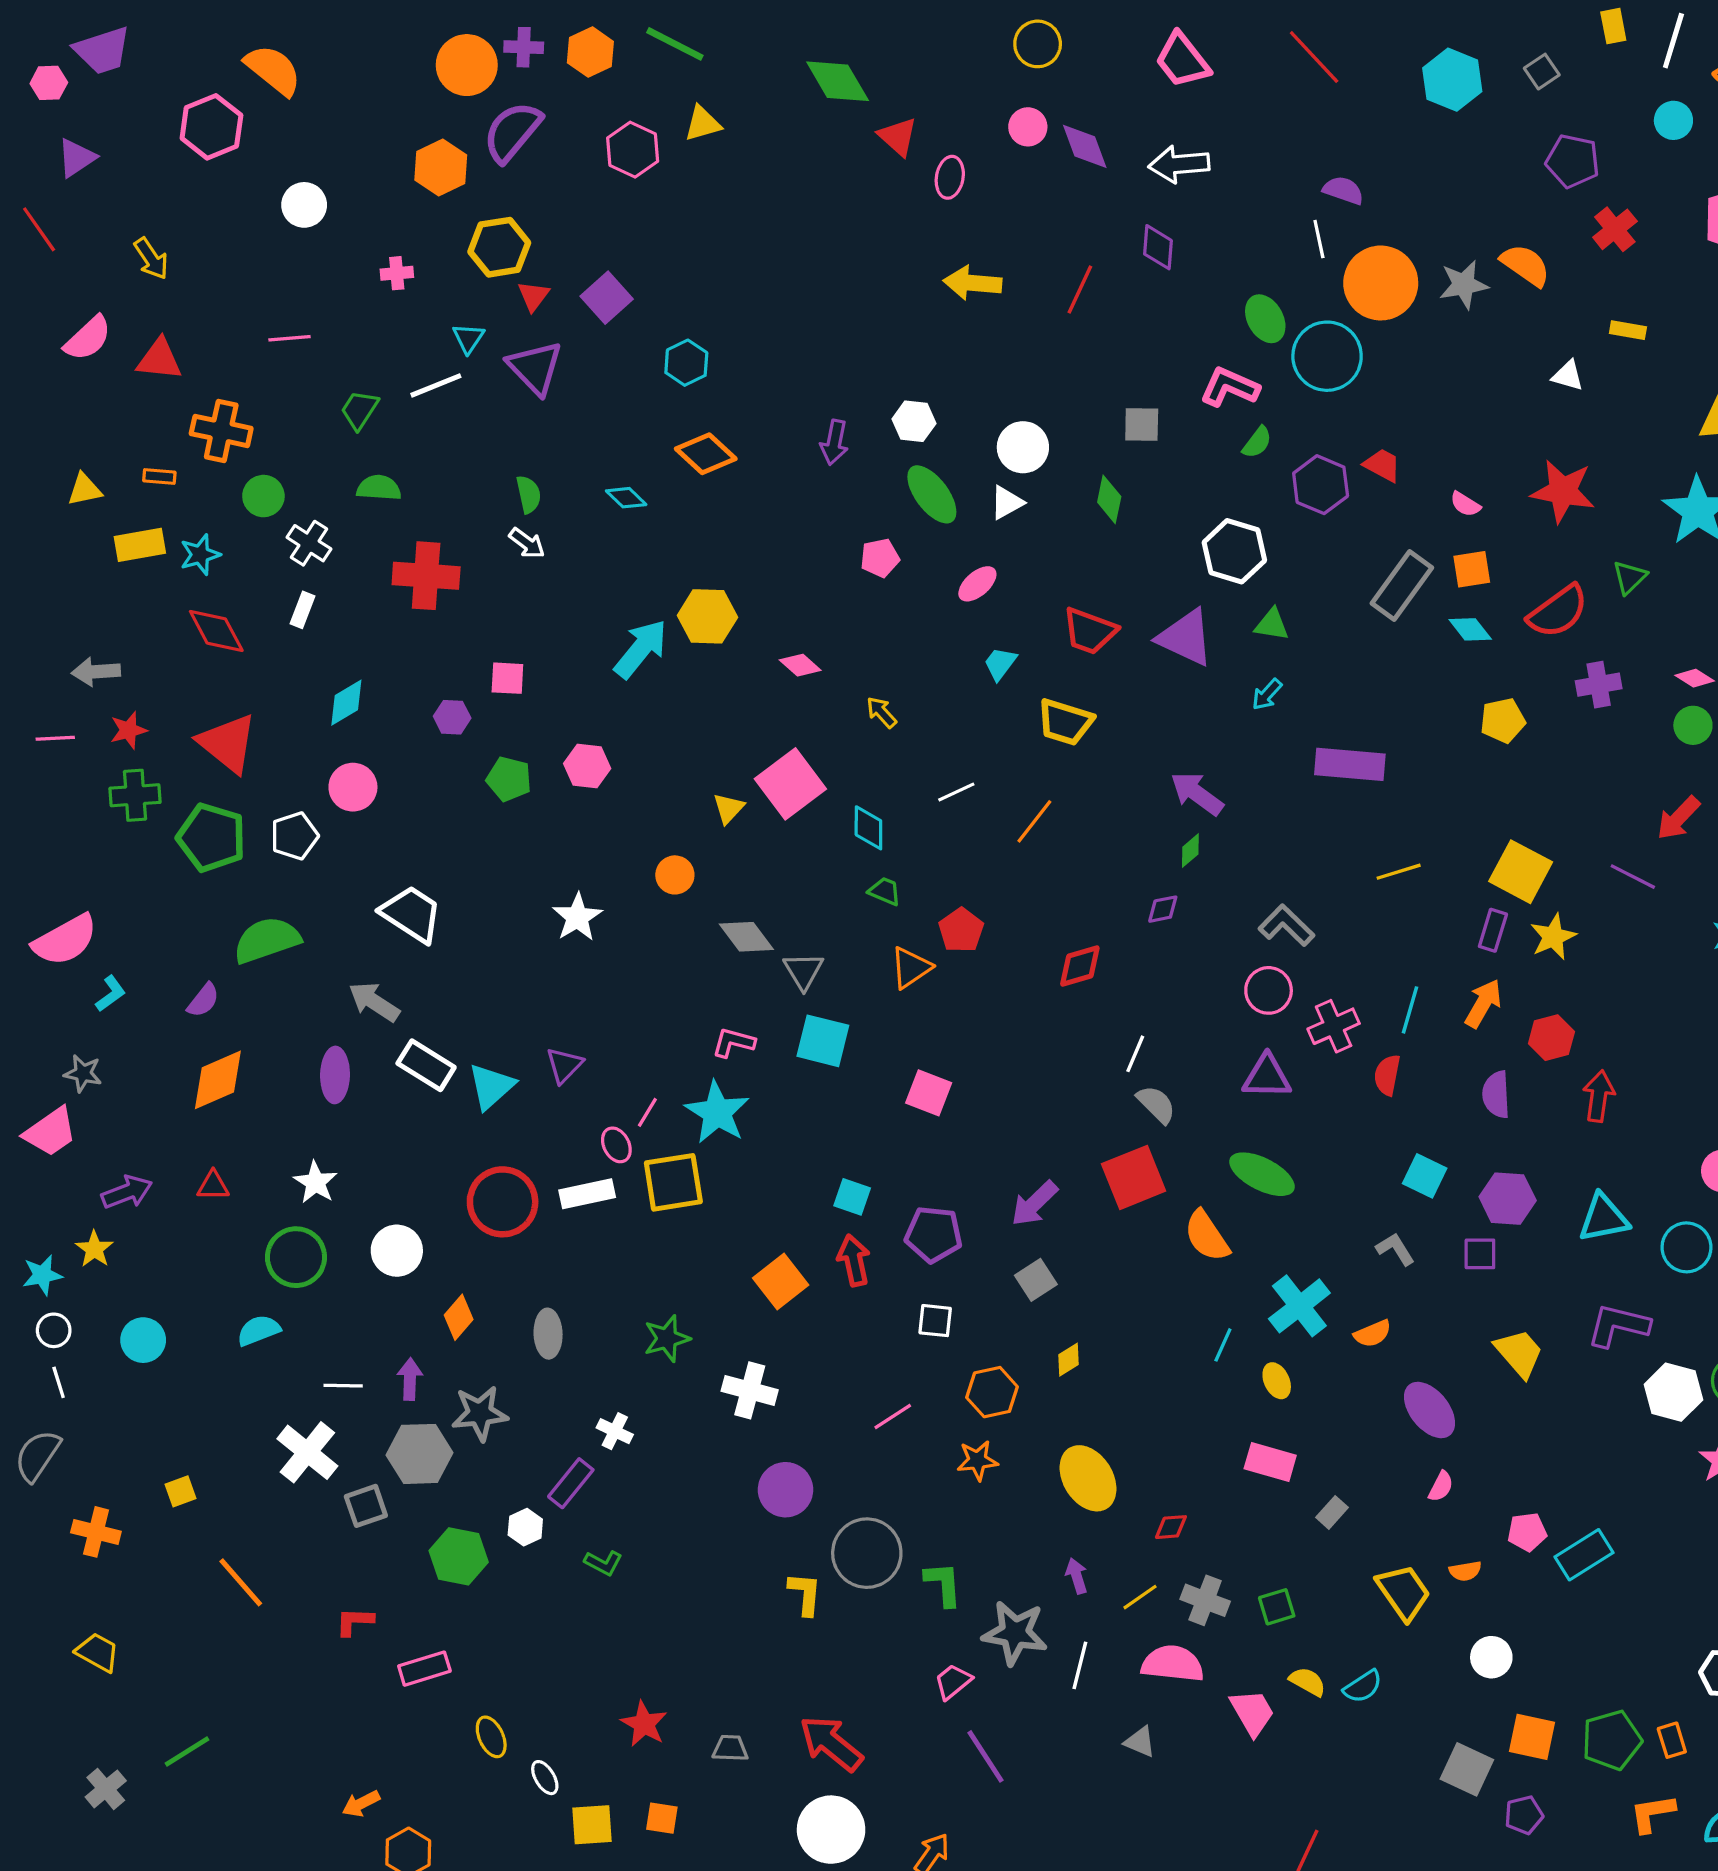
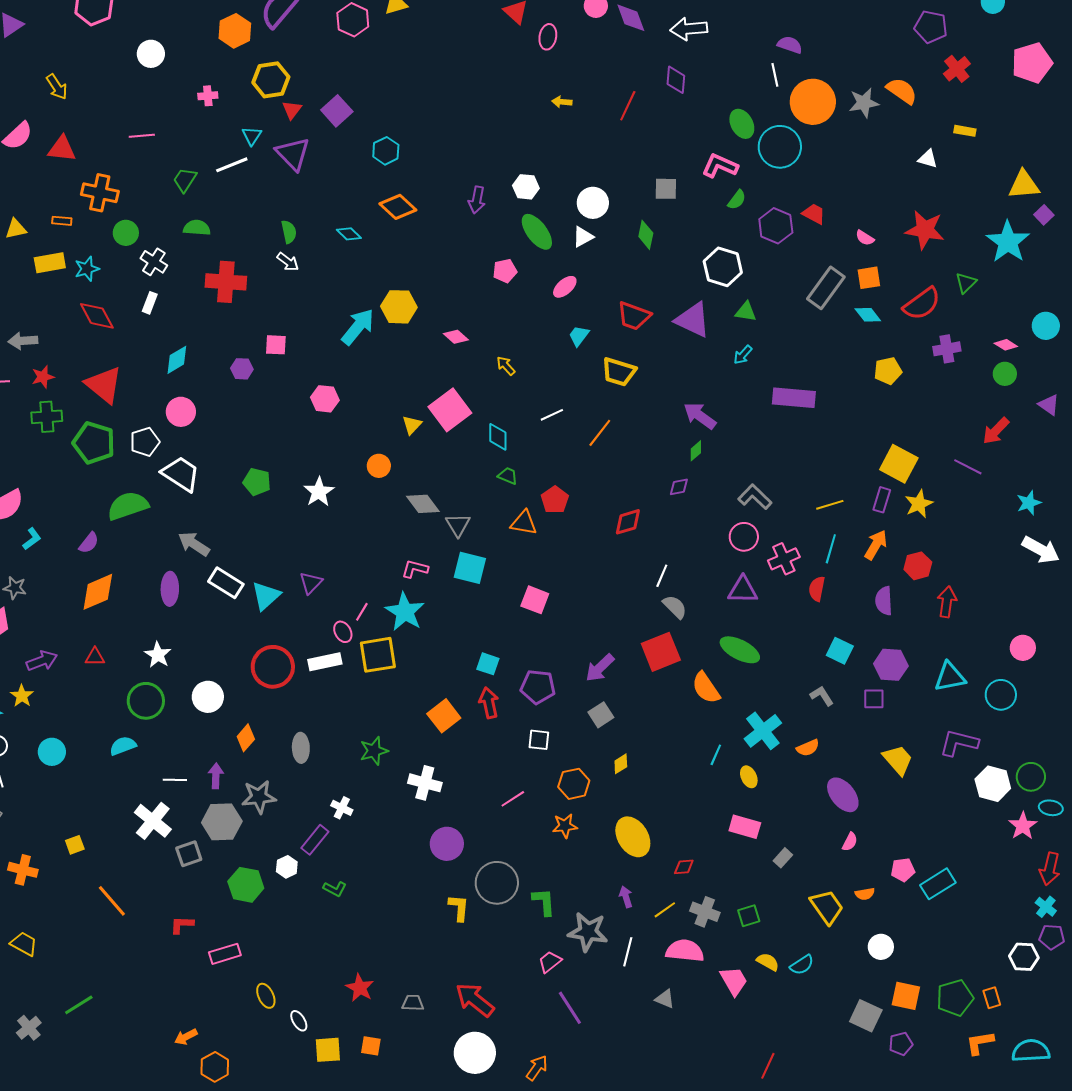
yellow arrow: (973, 283) -> (562, 102), size x0.6
green pentagon: (509, 779) -> (257, 482), moved
yellow line: (1399, 872) -> (830, 505), moved
white trapezoid: (411, 914) -> (181, 474), moved
orange triangle: (911, 968) -> (524, 523), turned 44

